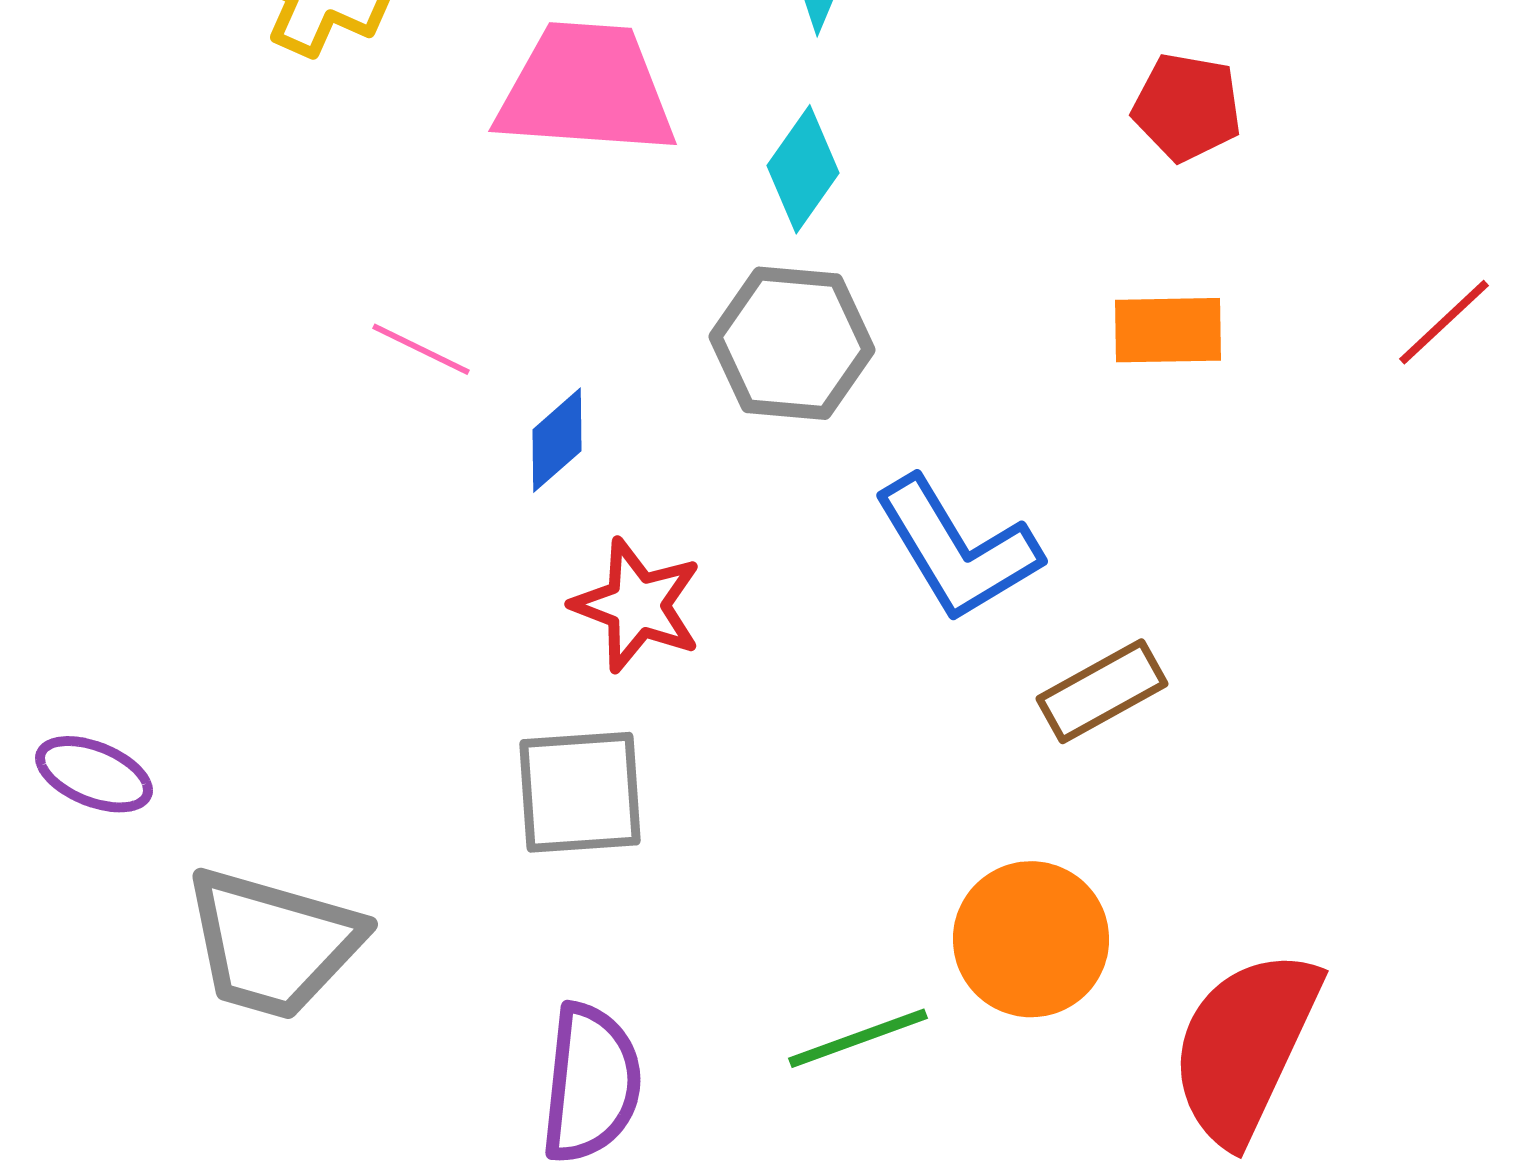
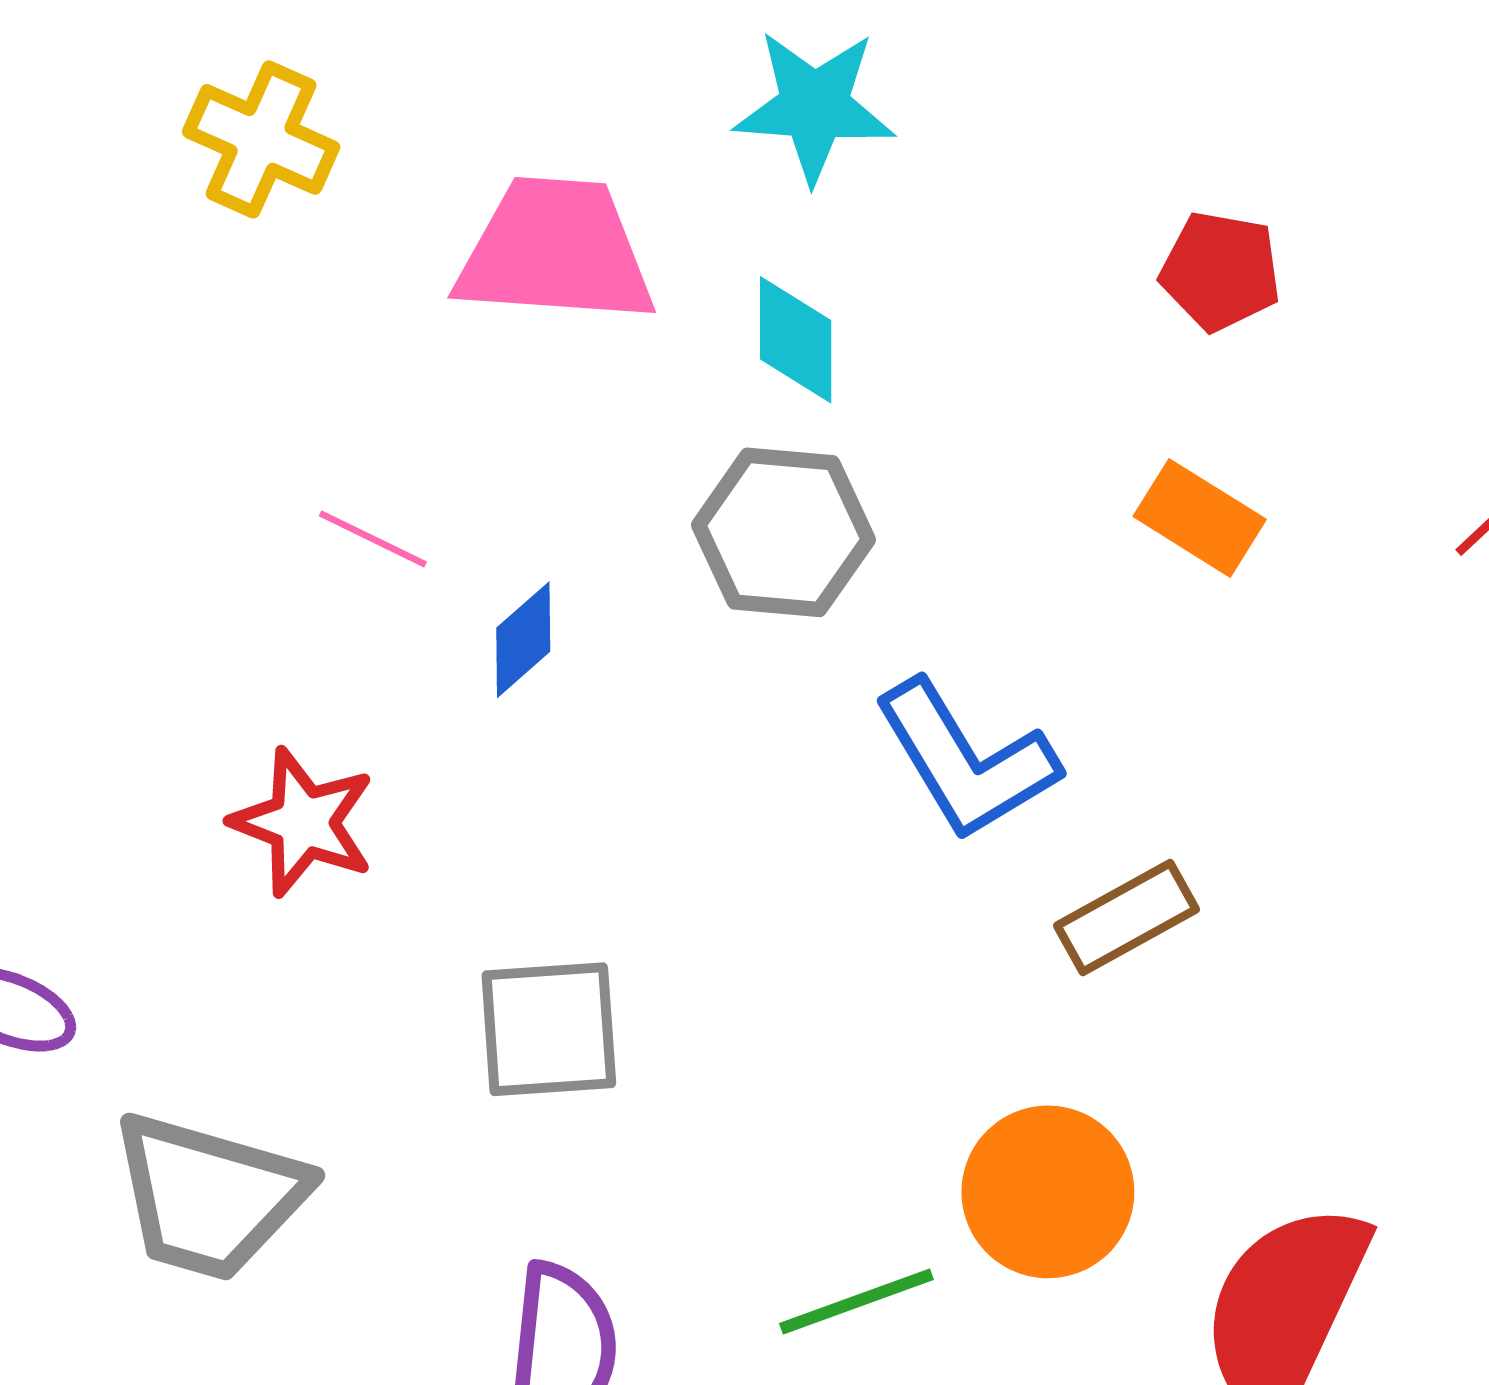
cyan diamond: (803, 169) -> (796, 340), turned -35
orange rectangle: (1168, 330) -> (1200, 518), turned 33
red star: (637, 605) -> (303, 822), moved

